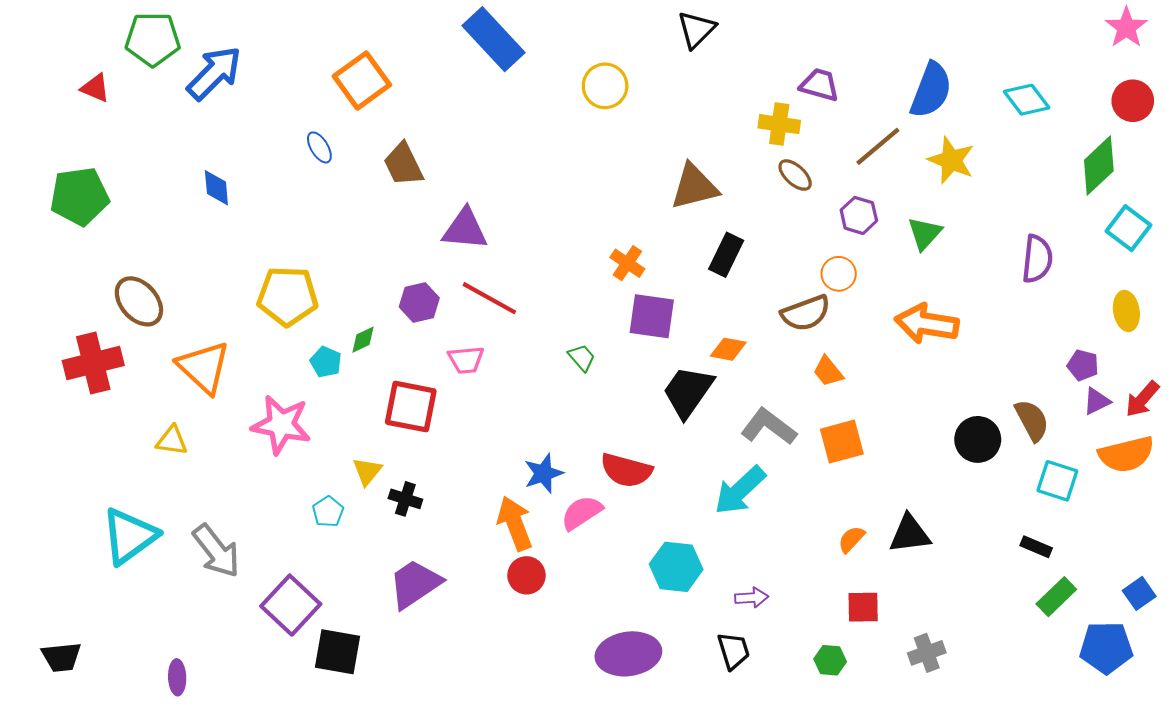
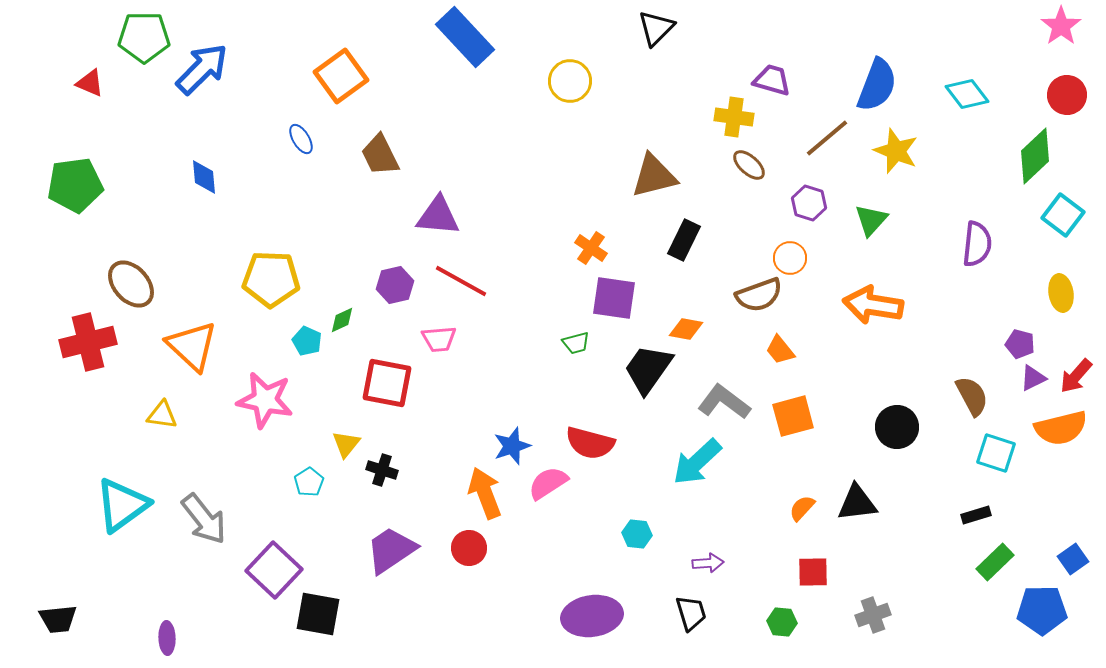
green trapezoid: (582, 358) -> (576, 343), moved, turned 116
black circle: (978, 439) -> (897, 427), moved
black rectangle: (1036, 547) -> (976, 515), turned -40
cyan hexagon: (676, 567) -> (637, 534), size x0.6
red circle: (526, 575) -> (469, 548), moved

